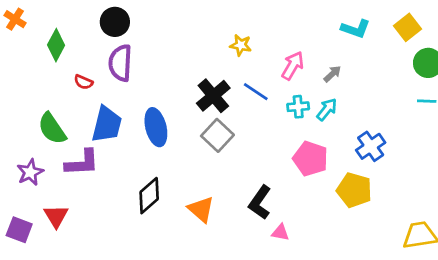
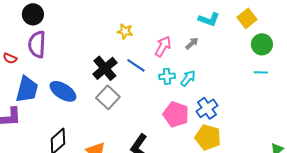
gray arrow: (332, 74) -> (192, 43), moved
blue ellipse: (156, 127) -> (63, 91), turned -44
blue cross: (371, 146) -> (207, 108), moved

